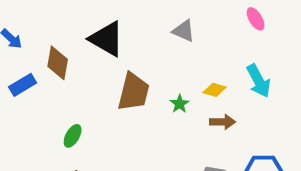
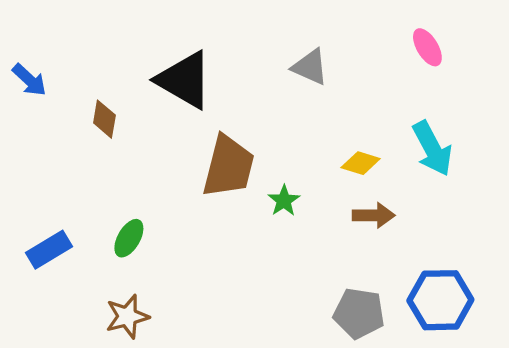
brown diamond: (58, 63) -> (104, 119), size x0.7
blue rectangle: (23, 85) -> (49, 250), moved
green star: (180, 104) -> (284, 201), moved

